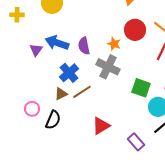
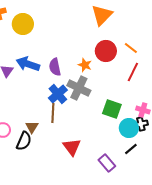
blue cross: (69, 73) -> (58, 94), moved
brown line: (82, 92) -> (53, 113), turned -54
brown triangle: (61, 94) -> (32, 127), moved, turned -32
red triangle: (101, 126) -> (72, 147), turned -36

